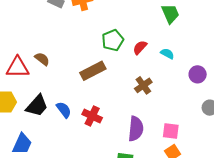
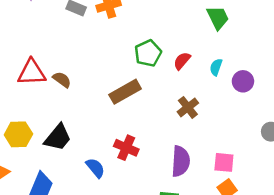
cyan semicircle: (167, 54) -> (216, 67), turned -96
red triangle: (18, 67) -> (32, 73), moved
purple circle: (198, 74) -> (243, 81), moved
blue semicircle: (64, 110) -> (95, 168), moved

